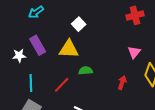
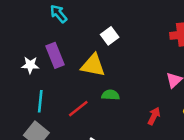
cyan arrow: (36, 12) -> (59, 14), turned 77

